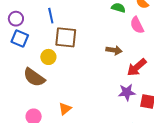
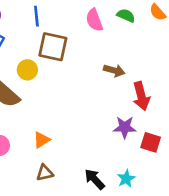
pink semicircle: (137, 25) -> (94, 20), moved
red arrow: (137, 67) -> (141, 96), turned -70

